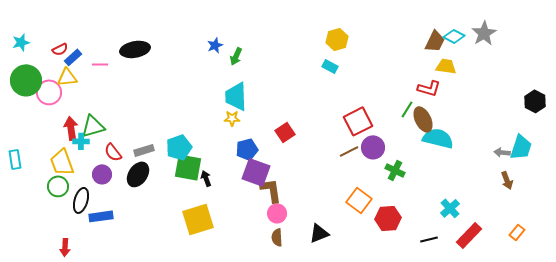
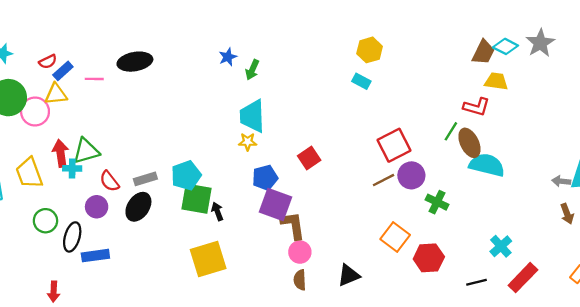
yellow trapezoid: (62, 162) -> (29, 173), moved

